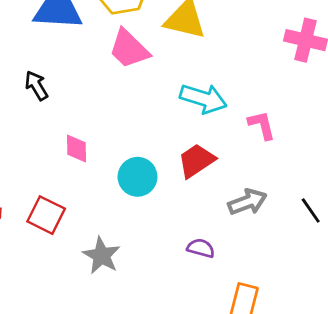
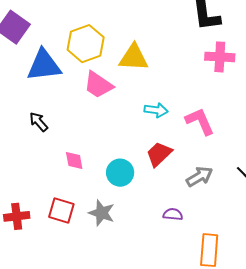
cyan arrow: (203, 99) -> (156, 110), size x0.7
pink L-shape: (262, 125) -> (200, 121), size x1.4
gray star: (102, 256) -> (102, 213), moved

